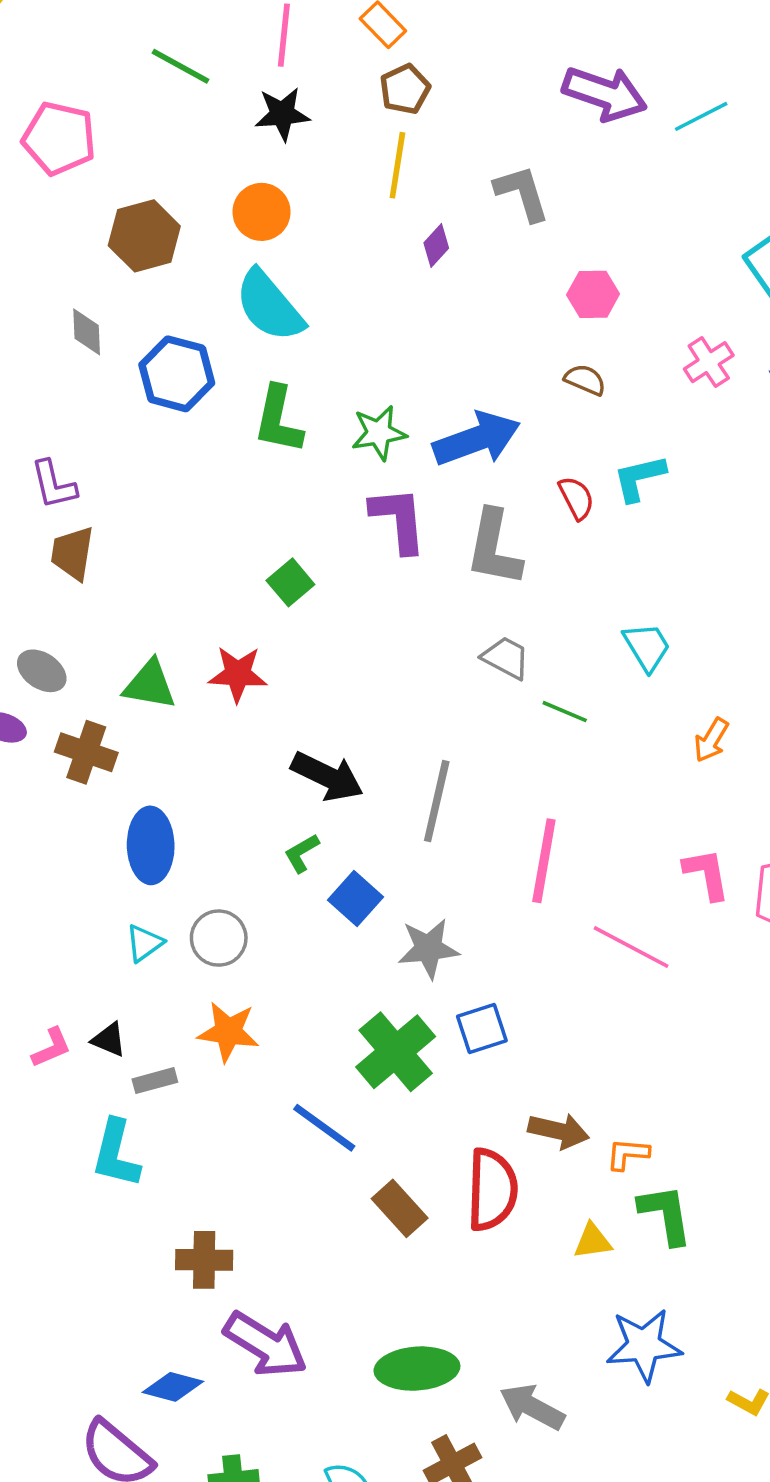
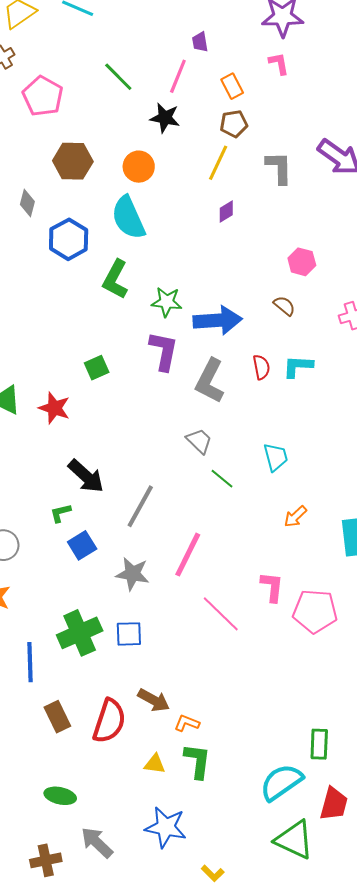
gray L-shape: (522, 193) -> (279, 168), moved
gray star: (428, 948) -> (133, 574), moved
blue line: (324, 1128) -> (30, 662), turned 36
green ellipse: (417, 1369) -> (60, 796), moved, size x0.7

